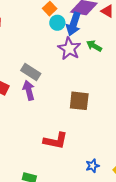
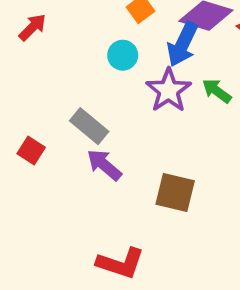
cyan circle: (57, 23) -> (123, 55), moved
purple arrow: (29, 90) -> (104, 165), moved, turned -42

